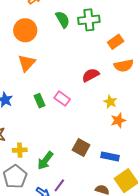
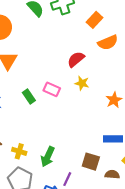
yellow star: (110, 102) -> (82, 83), moved
brown square: (81, 147) -> (91, 162), moved
yellow cross: (20, 150) -> (19, 151), turned 32

